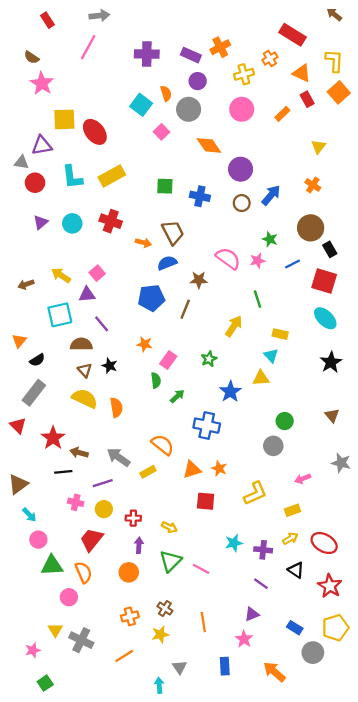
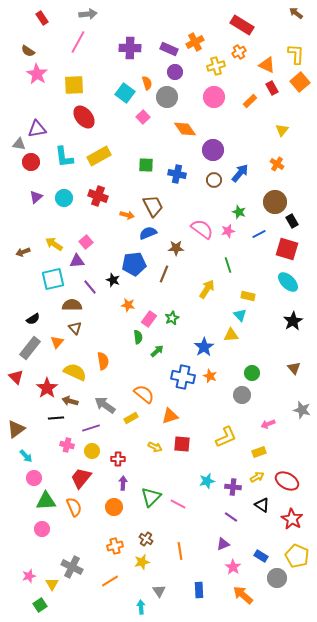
red rectangle: (293, 35) -> (242, 25), moved
yellow square: (64, 119) -> (74, 85), moved
orange triangle: (19, 341) -> (57, 342), moved
green star: (209, 359) -> (172, 318), moved
black star: (110, 366) -> (113, 280), moved
yellow semicircle: (85, 398) -> (75, 372), moved
orange star: (219, 468) -> (210, 376), moved
yellow arrow: (169, 527) -> (155, 447), moved
pink circle: (69, 597) -> (42, 529), moved
yellow pentagon: (335, 628) -> (297, 556), turned -30
yellow triangle: (55, 630) -> (52, 584), moved
pink star: (244, 639) -> (233, 567), moved

